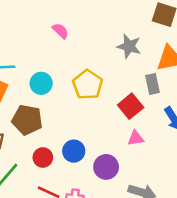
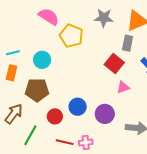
pink semicircle: (60, 31) -> (49, 17), size x1.5
gray rectangle: (152, 84) -> (128, 43), turned 35
yellow pentagon: (88, 85) -> (71, 36), moved

